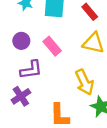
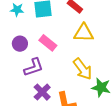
purple cross: (21, 96) -> (42, 92), moved

